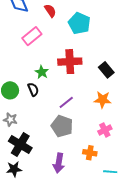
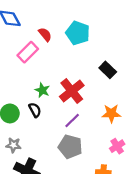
red semicircle: (50, 11) -> (45, 34), moved
red cross: (70, 62) -> (72, 91), moved, turned -30
black rectangle: (106, 70) -> (108, 70), moved

